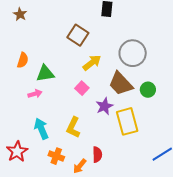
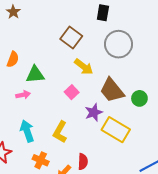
gray circle: (133, 53) -> (118, 44), moved
yellow arrow: (92, 63) -> (84, 67), turned 72
yellow rectangle: (127, 121) -> (116, 130), turned -48

